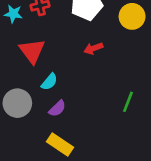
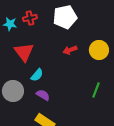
yellow circle: (132, 16) -> (99, 50), moved
purple semicircle: (57, 108) -> (43, 95), turned -104

